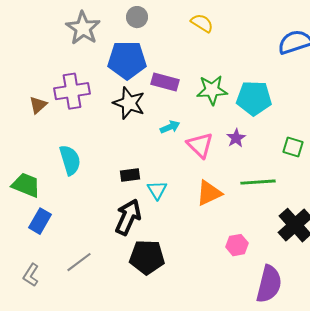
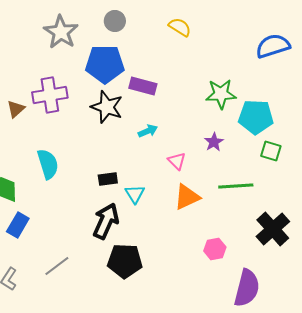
green star: (212, 90) -> (221, 94), moved
cyan pentagon: (254, 98) -> (256, 117), moved
pink triangle: (200, 145) -> (177, 161), moved, size x0.7

